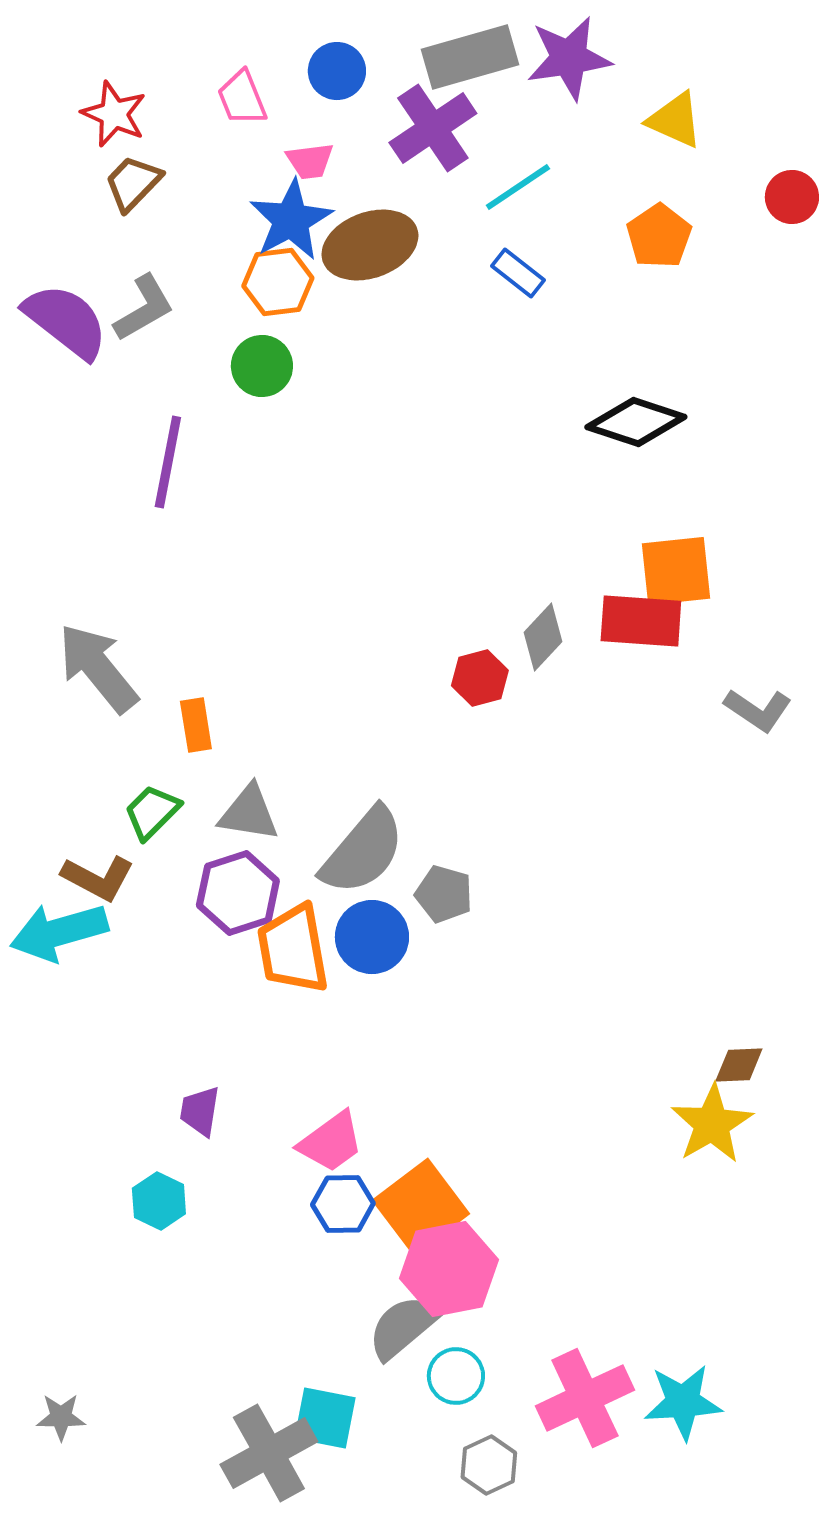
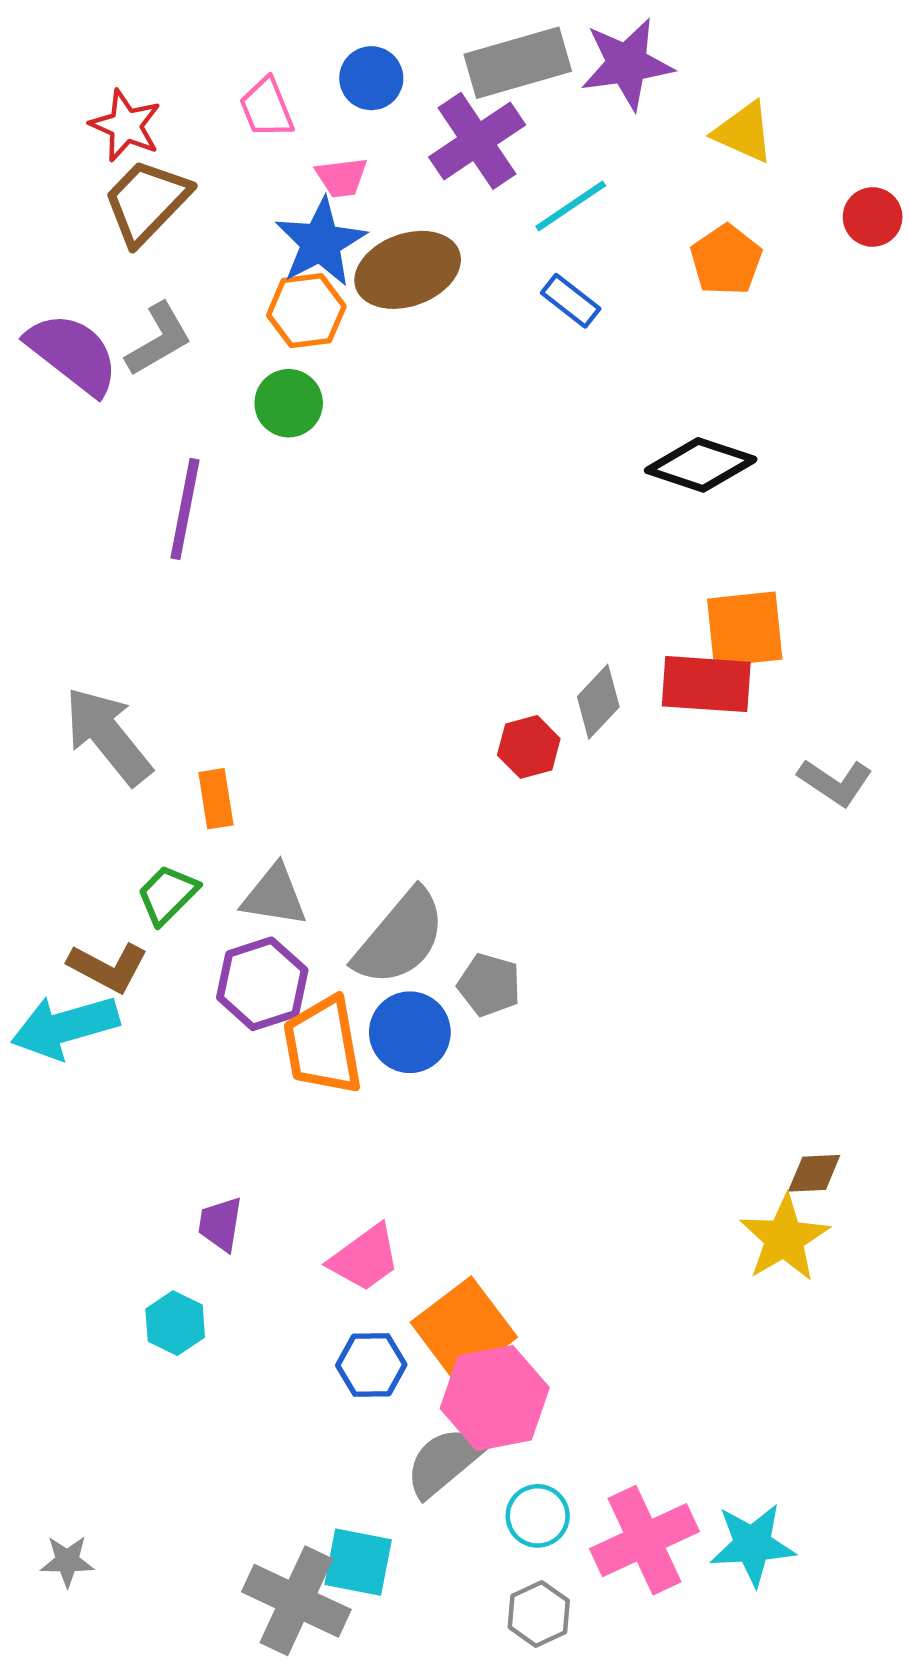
brown trapezoid: (133, 183) -> (147, 202), size x1.4
blue hexagon: (343, 1204) -> (371, 1365), moved
cyan circle: (456, 1376) -> (538, 1516), moved
gray cross: (269, 1453) -> (296, 1601), turned -36

